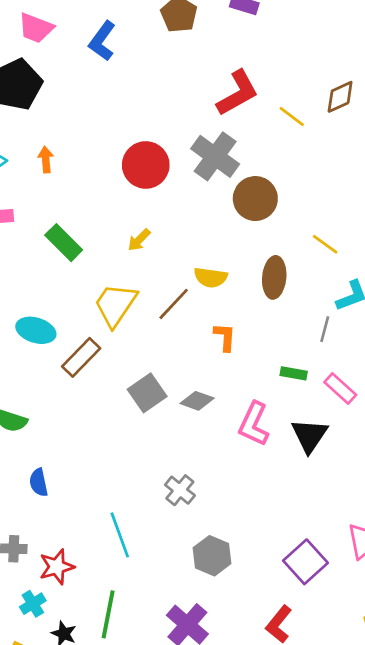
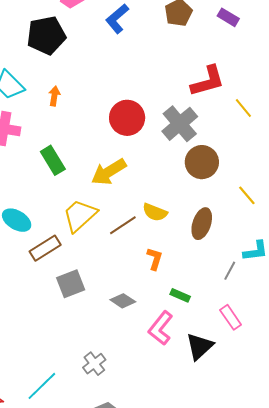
yellow arrow: (139, 240) -> (109, 172), size x1.8
yellow line: (325, 244) -> (247, 195), moved
green rectangle: (294, 373) -> (180, 295), moved
gray square: (147, 393) -> (71, 284), moved
cyan line: (120, 535) -> (42, 386), turned 52

